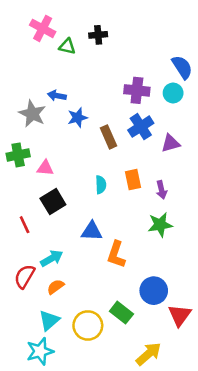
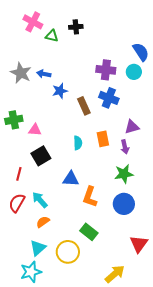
gray star: (32, 114) -> (21, 73), moved
blue cross: (141, 127) -> (109, 98), turned -36
purple triangle: (170, 143) -> (132, 127), moved
red line: (25, 225) -> (19, 174), turned 40
cyan arrow: (52, 258) -> (40, 200), turned -102
red semicircle: (25, 276) -> (17, 203), moved
blue circle: (154, 291) -> (124, 204), moved
green rectangle: (121, 313) -> (89, 232), moved

